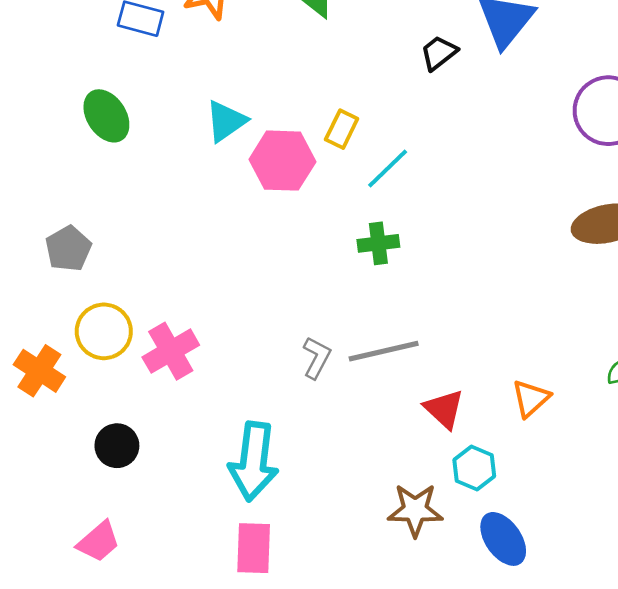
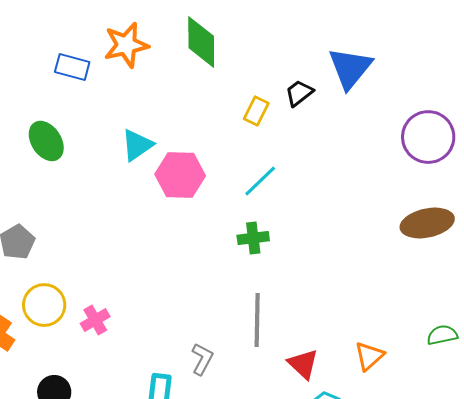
yellow rectangle: (342, 129) -> (256, 111), moved
pink cross: (171, 351) -> (95, 320), size x0.7
gray line: (384, 351) -> (257, 320), turned -76
gray L-shape: (317, 358) -> (202, 359), moved

